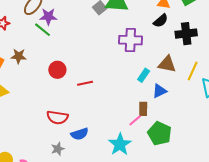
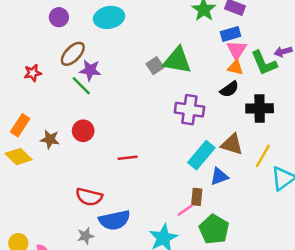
brown star: (19, 56) -> (50, 139), moved
red circle: (57, 70) -> (83, 131), moved
cyan rectangle: (144, 75) -> (201, 155), size x1.6
blue semicircle: (80, 134) -> (114, 220), size x1.4

